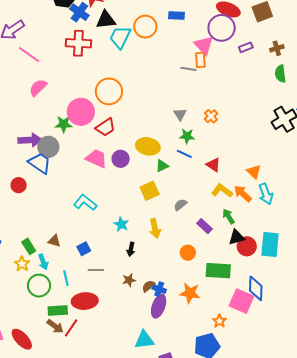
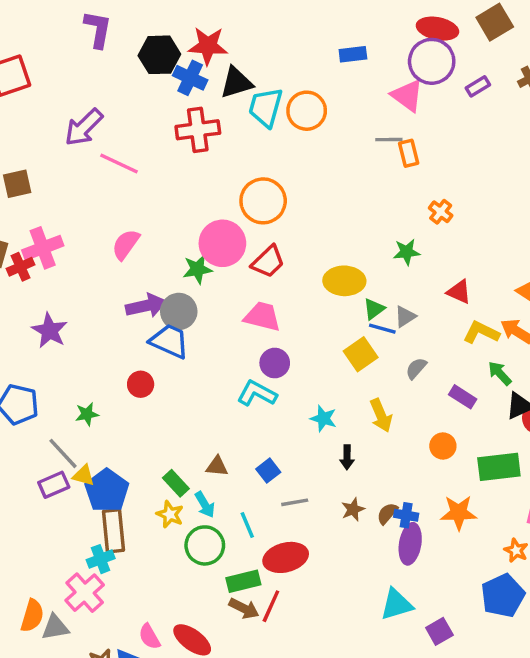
orange circle: (145, 27) -> (307, 111), moved
orange rectangle: (200, 60) -> (409, 153), moved
pink semicircle: (38, 88) -> (126, 244), moved
gray triangle: (180, 114) -> (405, 317), moved, turned 40
blue line: (184, 154) -> (382, 329), moved
purple circle: (121, 159) -> (275, 363), moved

